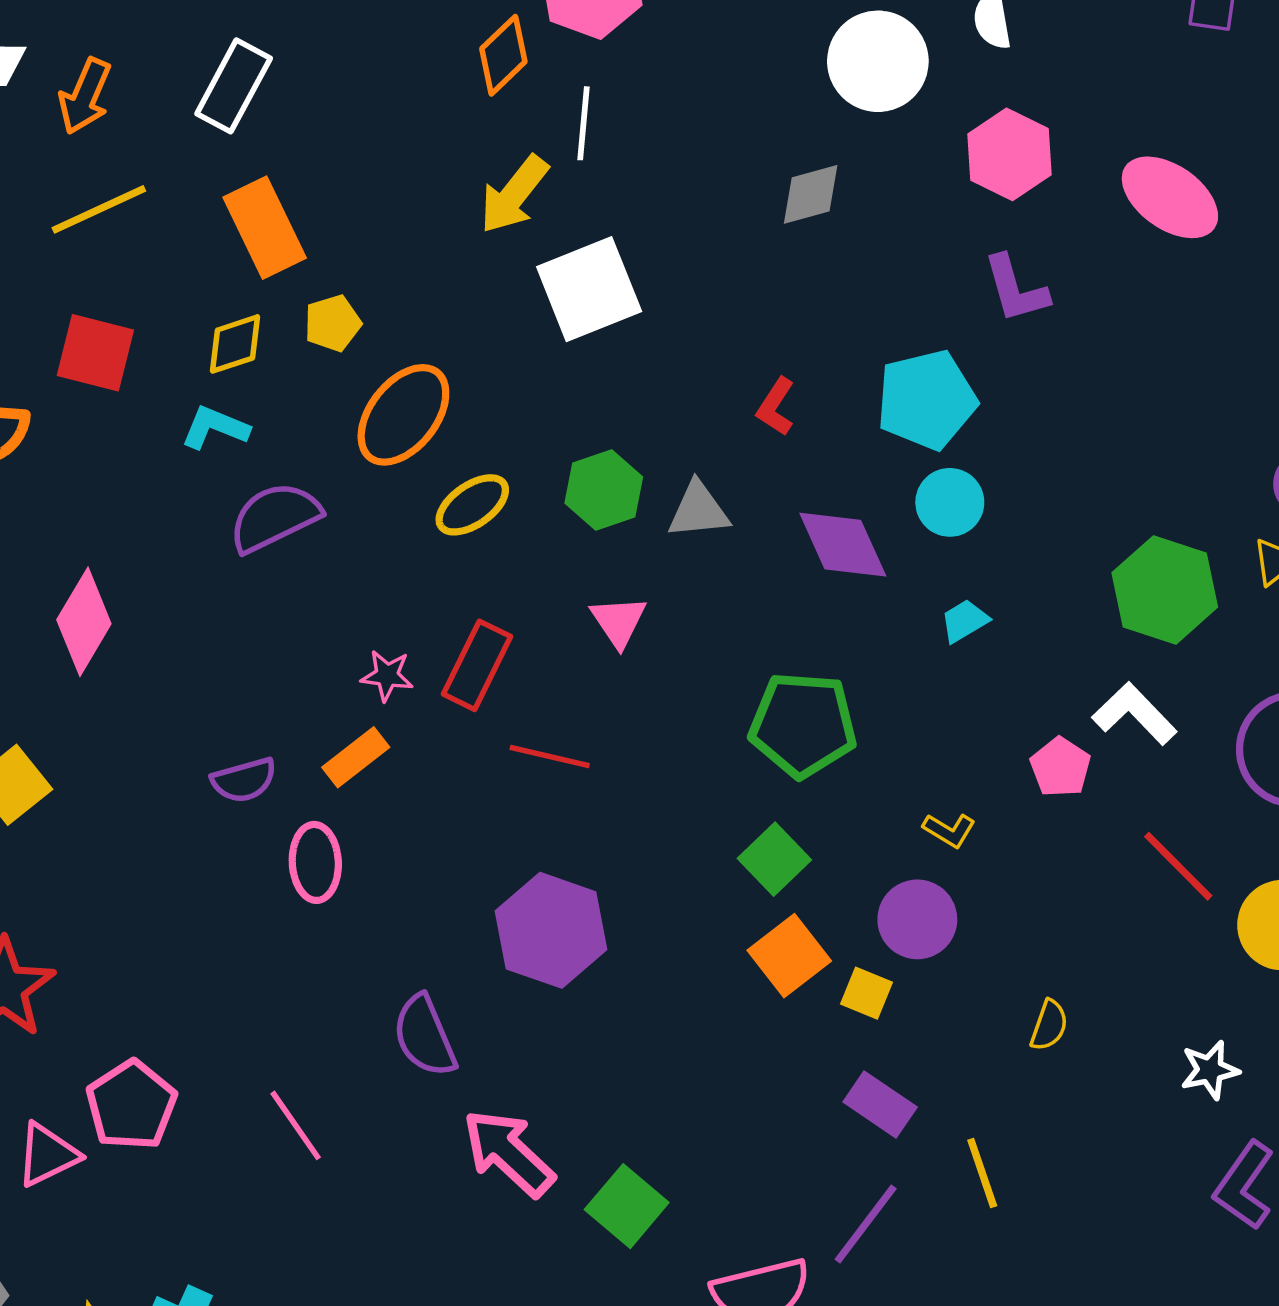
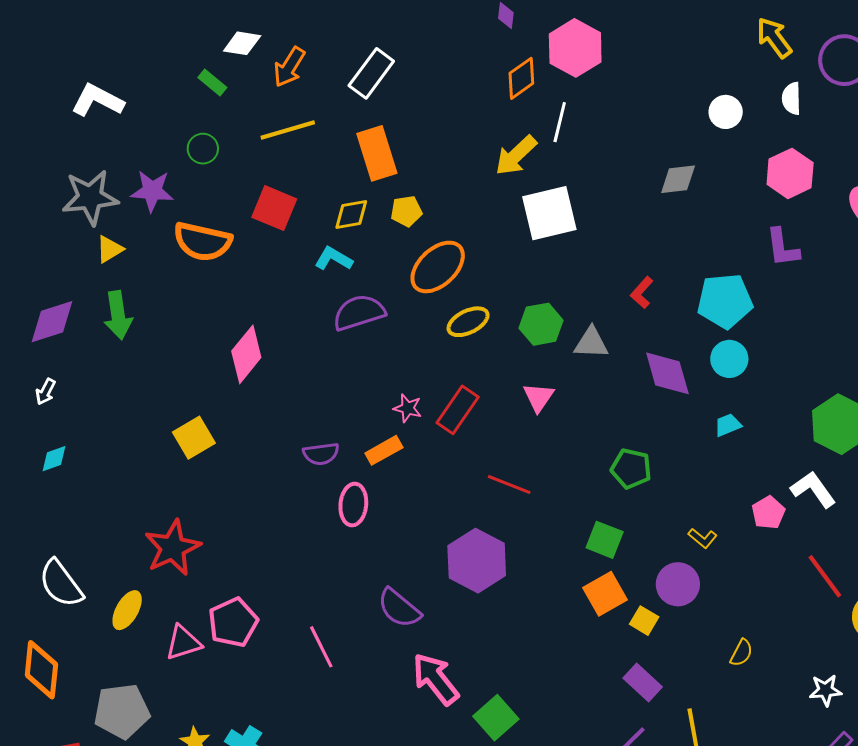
white circle: (878, 61) -> (726, 112), size x0.6
green pentagon: (803, 725) -> (631, 469), size x0.7
red line: (550, 757) -> (509, 484), moved
green square: (774, 859) -> (605, 540), turned -33
purple semicircle: (425, 1036) -> (399, 608), turned -36

